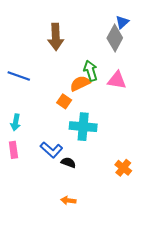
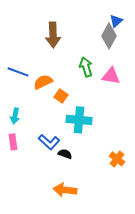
orange semicircle: (80, 83) -> (43, 82), moved
orange arrow: (68, 201) -> (65, 190), size x1.6

